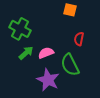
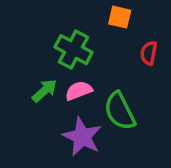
green cross: (20, 29) -> (74, 50), moved
red semicircle: (79, 39) -> (149, 53), moved

